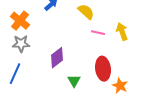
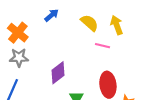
yellow arrow: (122, 32) -> (117, 25), moved

